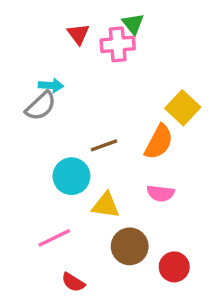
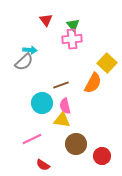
green triangle: (133, 24) -> (73, 25), moved
pink cross: (118, 44) -> (72, 39), moved
pink semicircle: (160, 193) -> (65, 106), moved, turned 70

